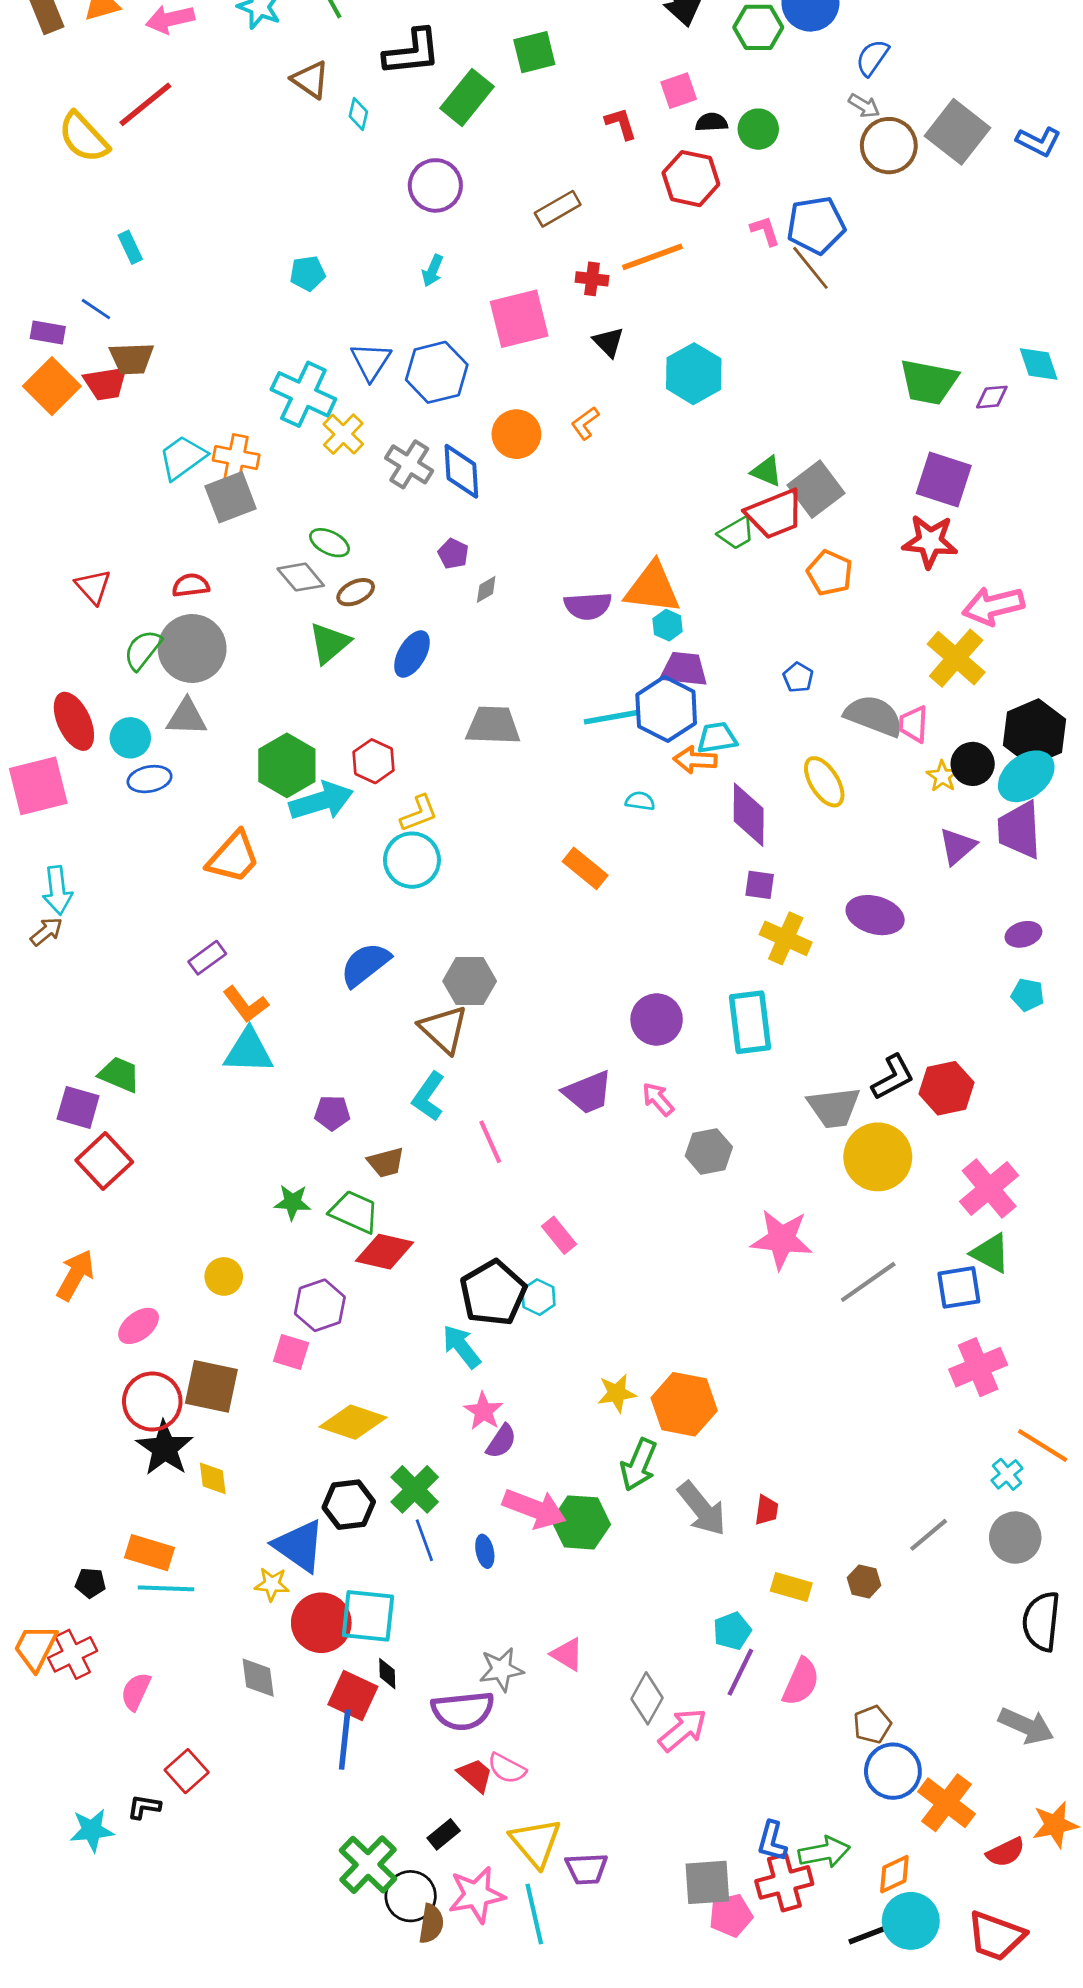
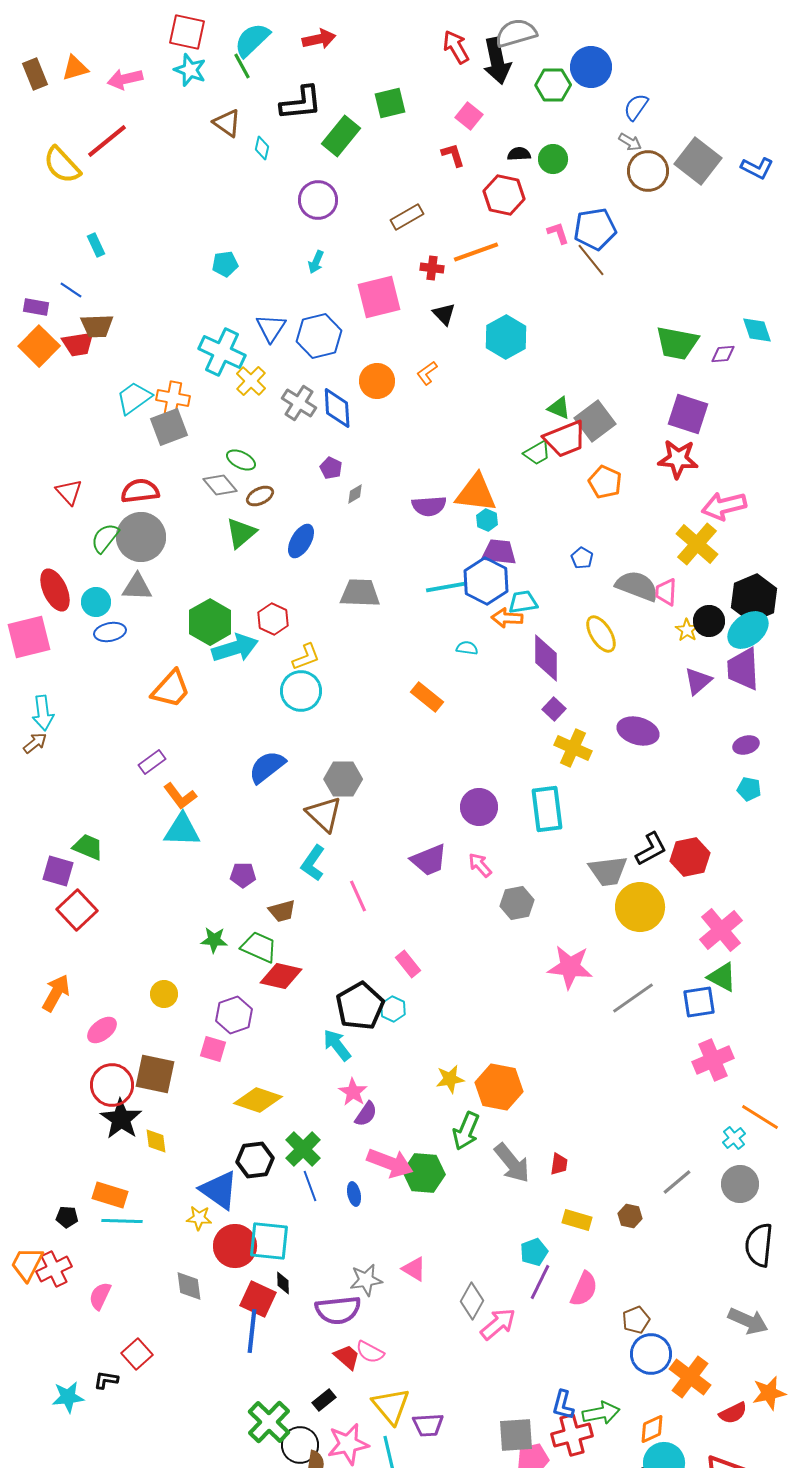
pink square: (679, 91) -> (469, 116), moved, turned -32
red semicircle: (191, 585) -> (140, 491), size x1.4
purple square: (760, 885) -> (554, 709), turned 35

